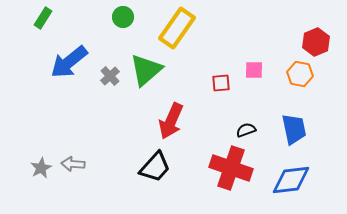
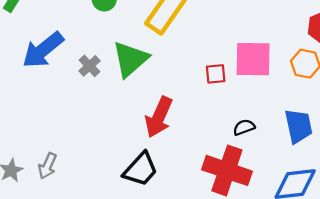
pink square: (254, 70) -> (253, 59), size x1.8
gray arrow: (73, 164) -> (47, 166), turned -70

